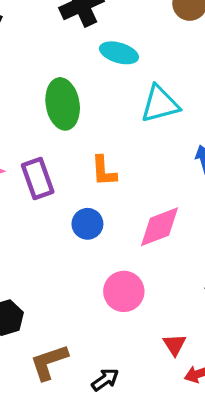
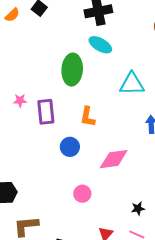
cyan ellipse: (119, 53) -> (100, 45), moved
pink circle: (124, 291) -> (82, 194), size x0.7

